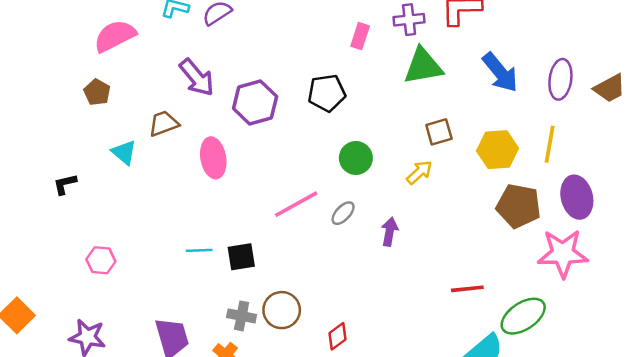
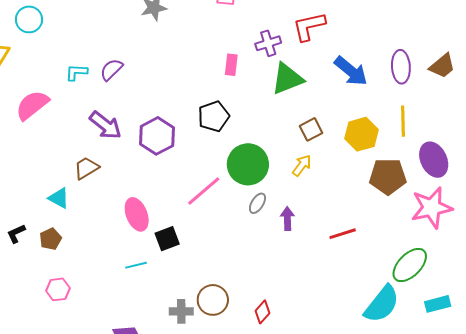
brown pentagon: (97, 92) -> (51, 239), moved, turned 30
pink ellipse: (213, 158) -> (137, 214), moved
green circle: (356, 158) -> (248, 164), size x1.5
pink line: (296, 204) -> (204, 191), moved
gray ellipse: (343, 213) -> (257, 203), moved
black square: (241, 257) -> (167, 239), moved
red line: (467, 289) -> (343, 234), moved

